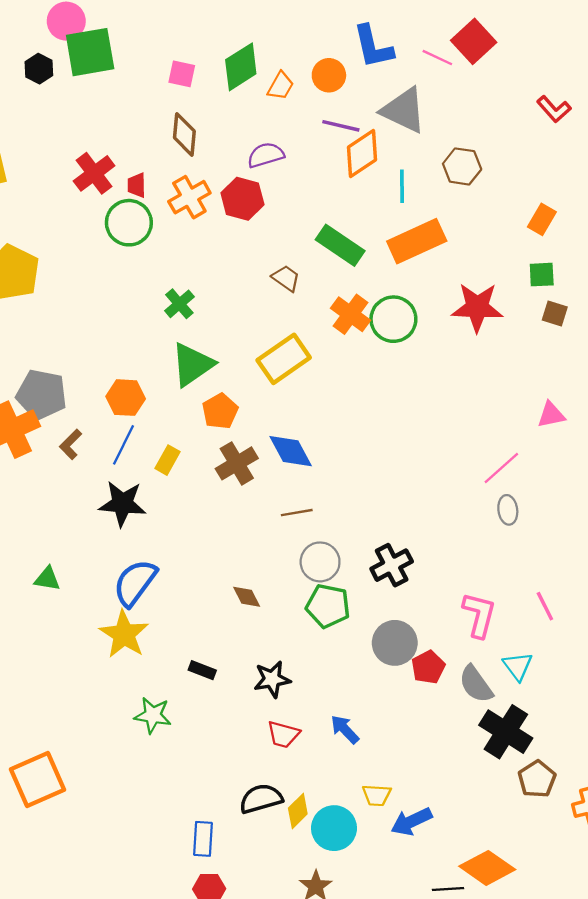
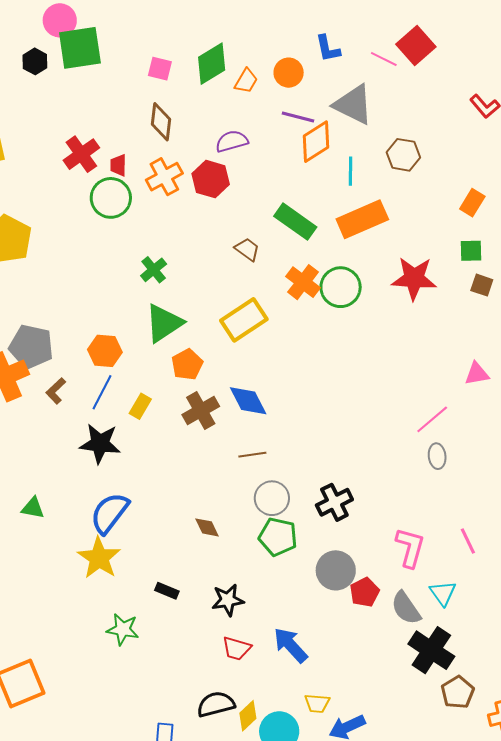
blue L-shape: (373, 47) -> (328, 48), size x0.7
blue arrow: (345, 729) -> (290, 645), size x1.4

